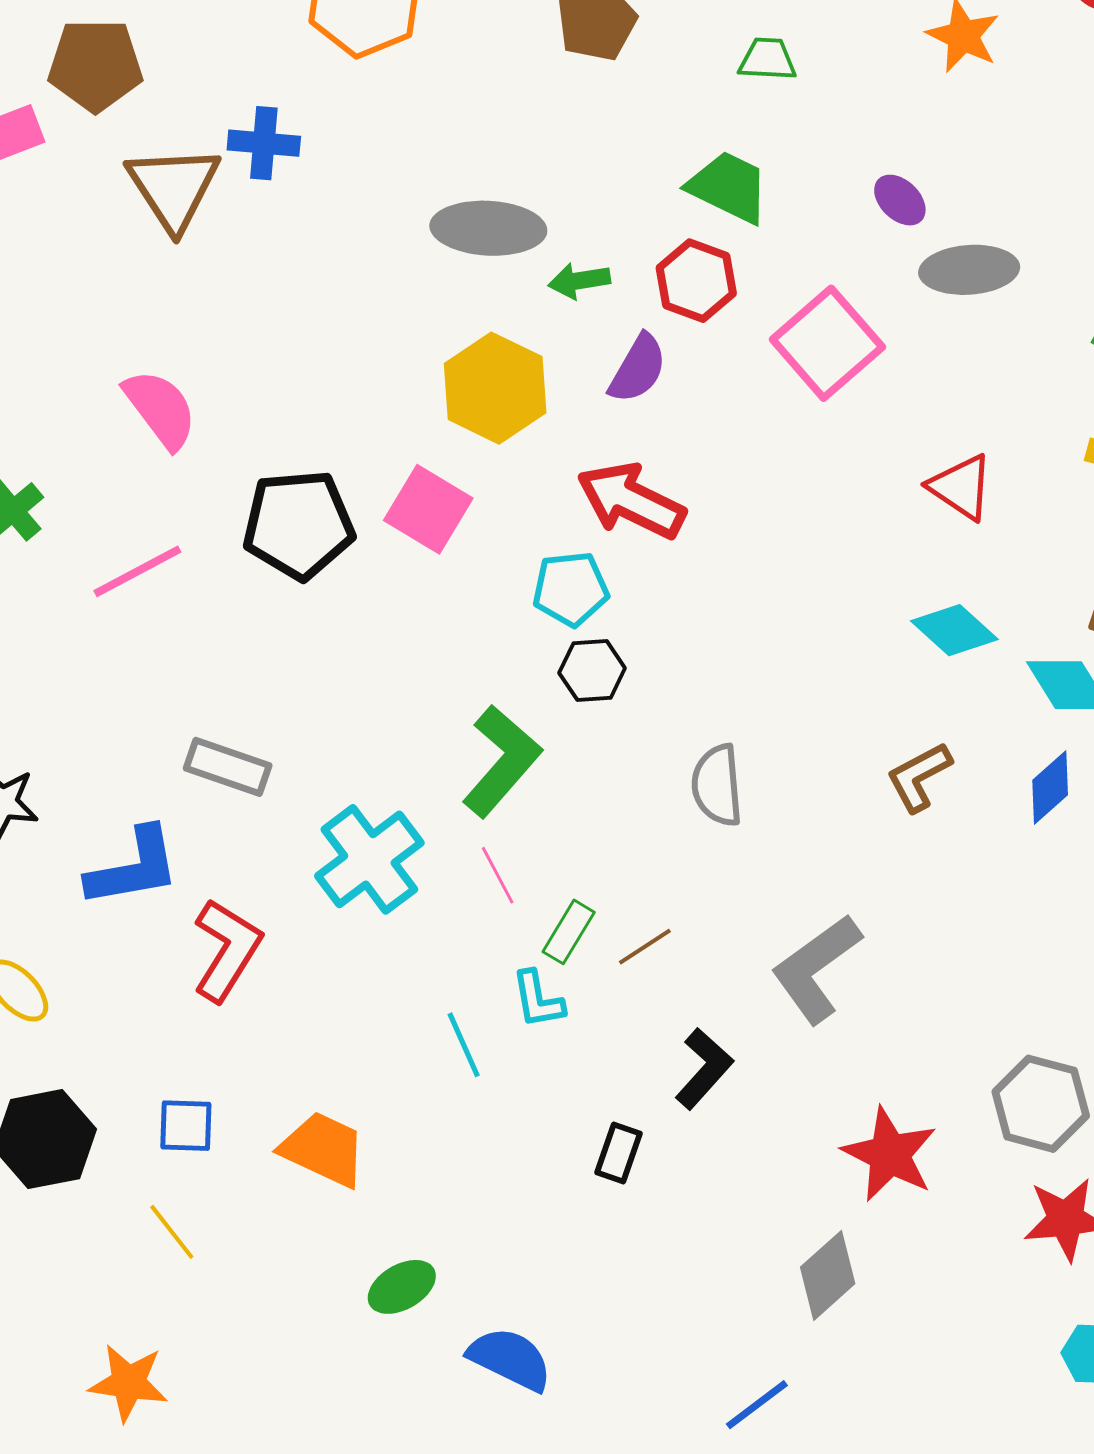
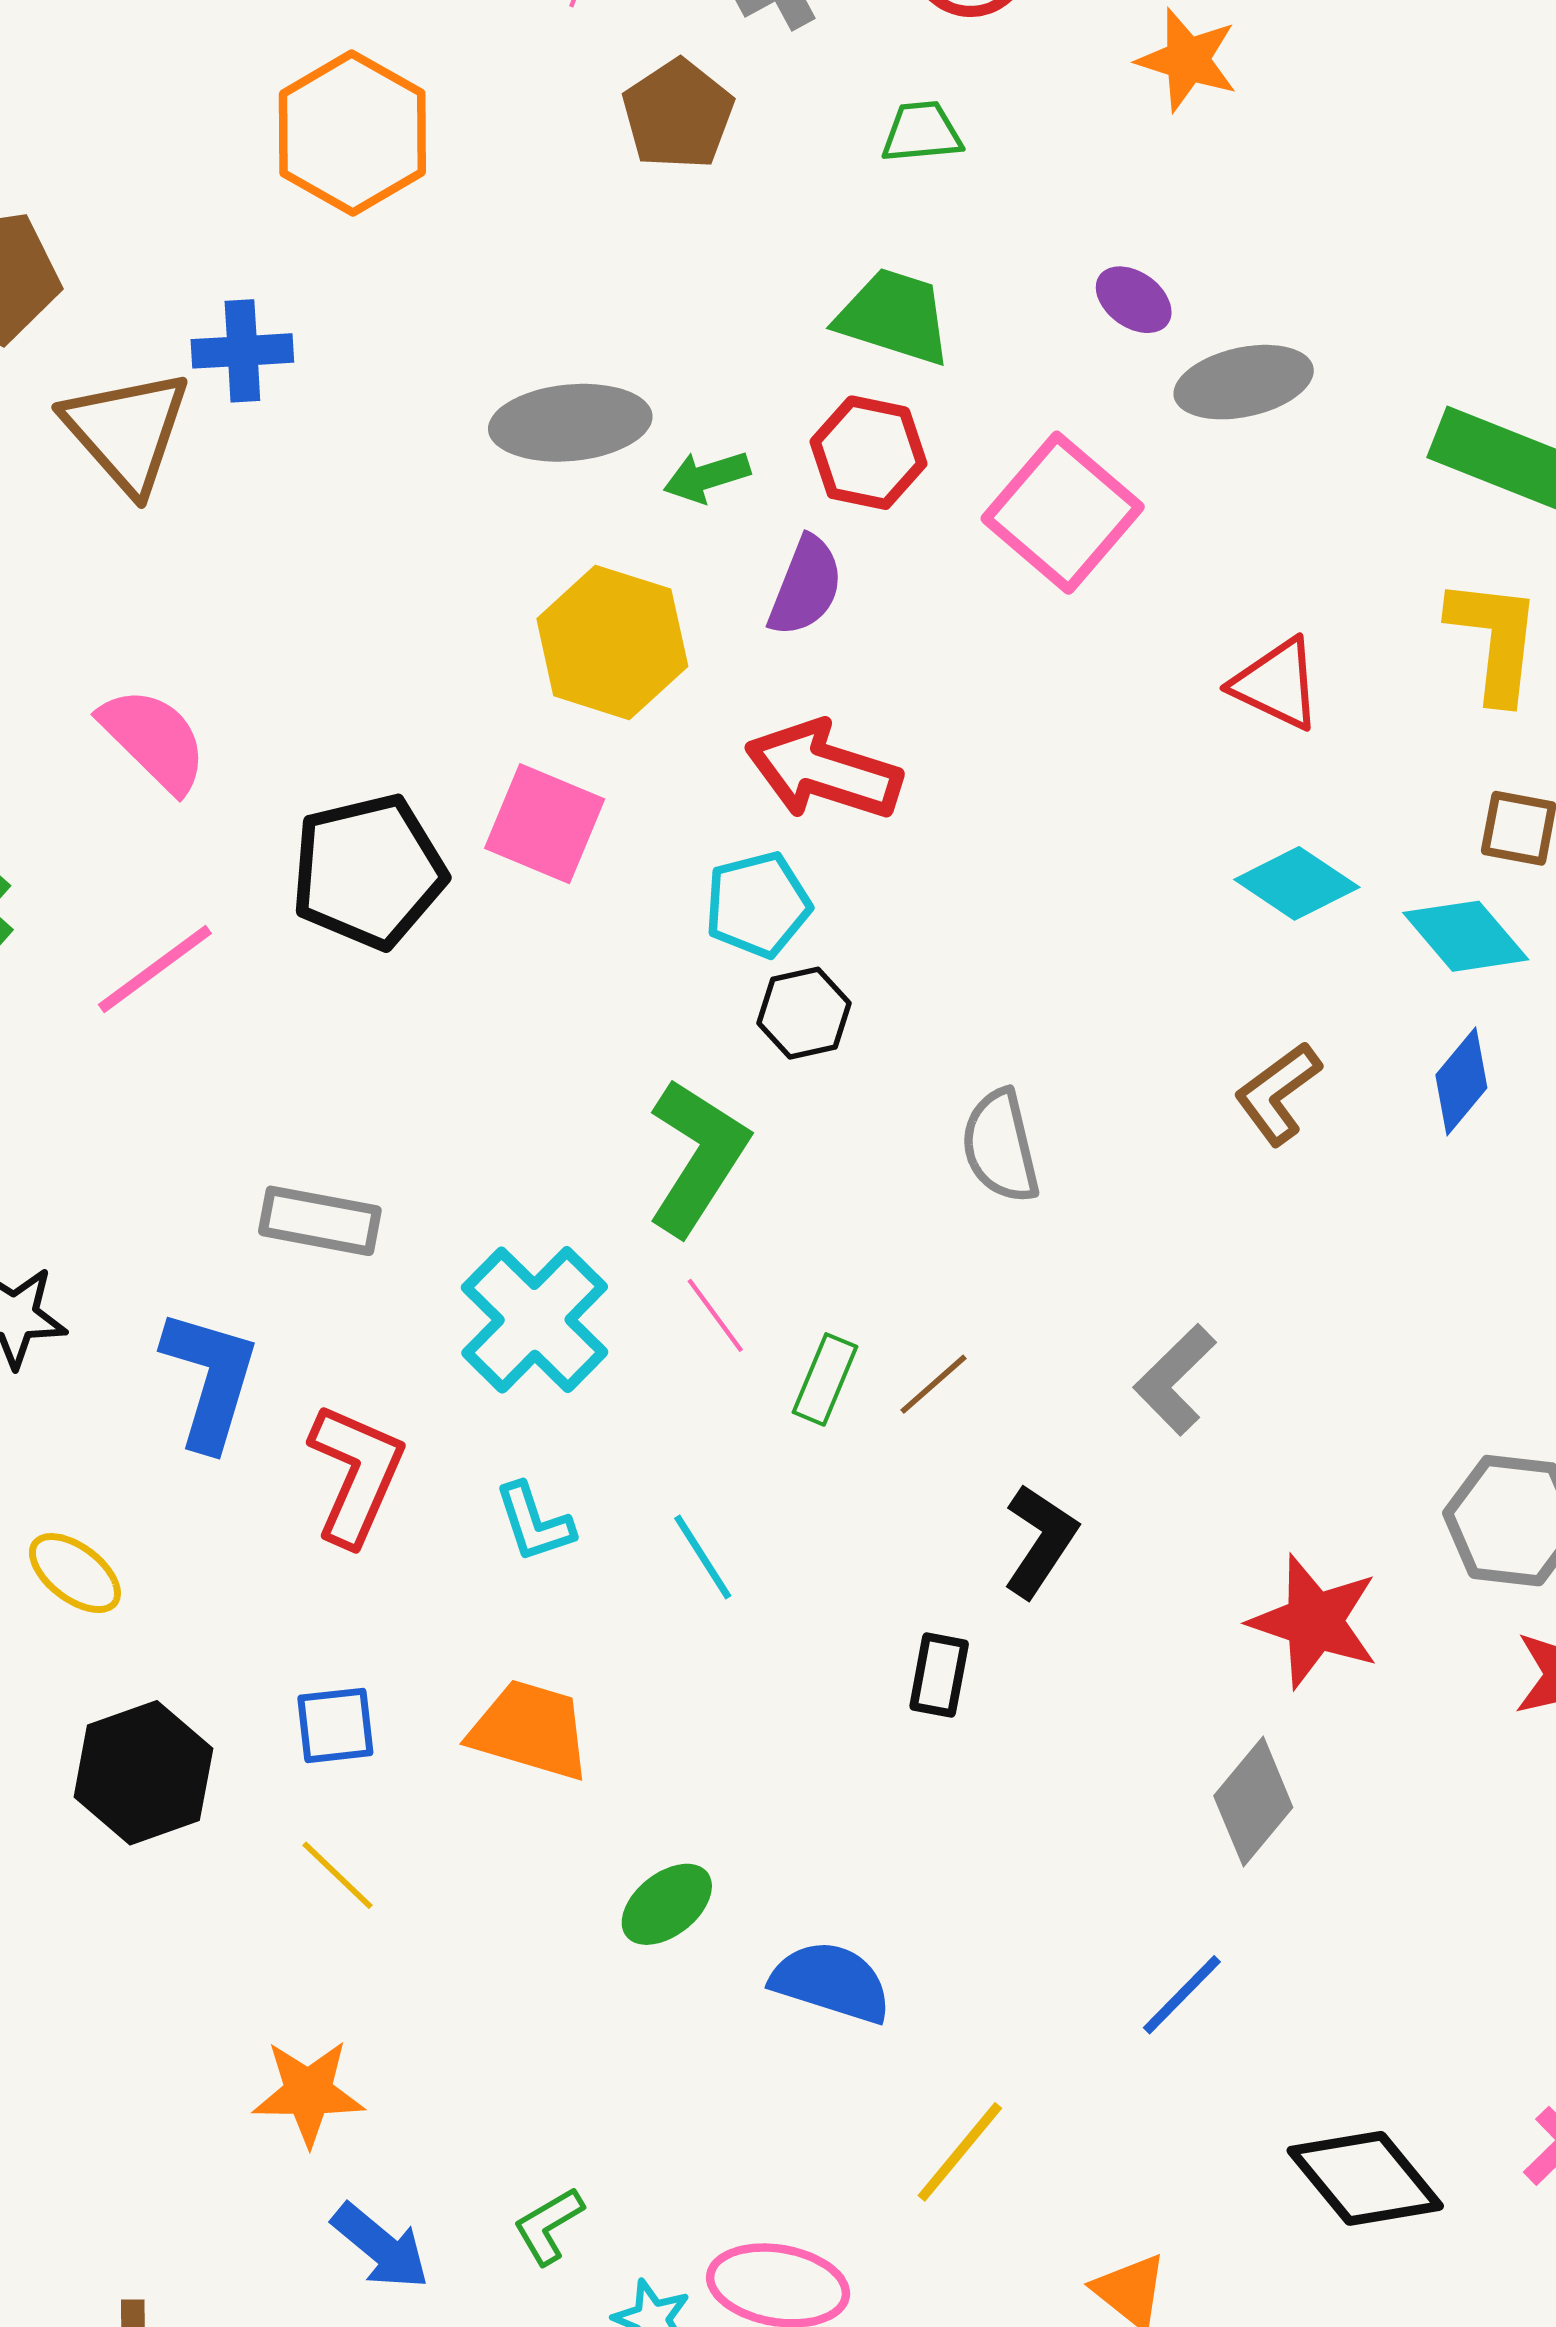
blue L-shape: (133, 868) -> (210, 1379), turned -55
gray L-shape: (816, 969) -> (1175, 1380), size x0.7
cyan L-shape: (538, 999) -> (534, 1522), moved

